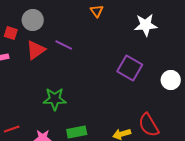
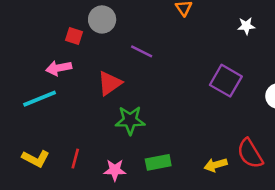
white star: (146, 25) -> (246, 26), size x0.6
red triangle: (36, 50) -> (110, 83), moved
red line: (12, 129) -> (75, 159), turned -56

